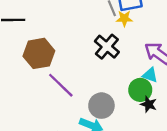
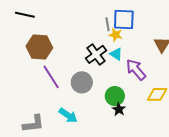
cyan triangle: (150, 75) -> (116, 54), moved
gray circle: (101, 106) -> (82, 82), moved

